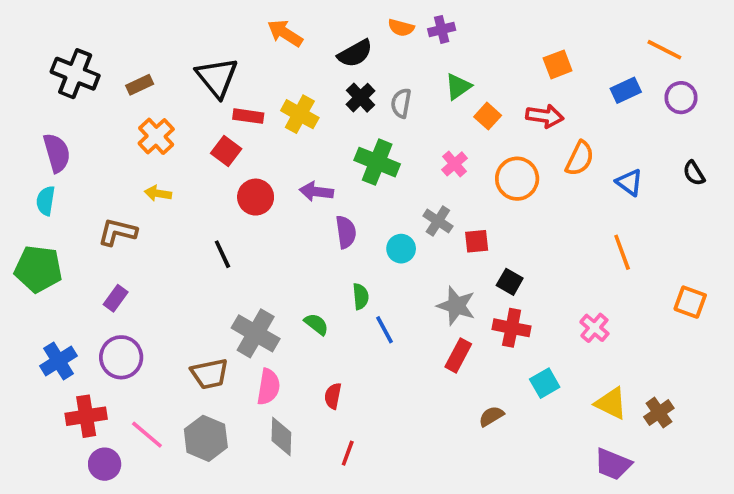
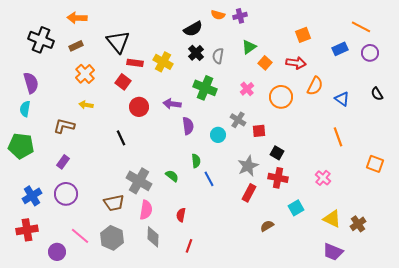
orange arrow: (285, 33) -> (77, 18), moved, turned -30
gray star: (456, 306) -> (248, 166), turned 30
red cross: (86, 416) -> (27, 230), moved

